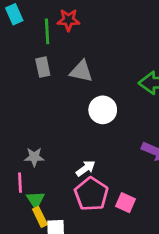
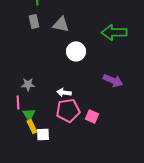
white arrow: (86, 168) -> (64, 92), turned -136
pink pentagon: (91, 194) -> (68, 110), turned 30

